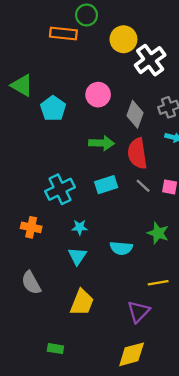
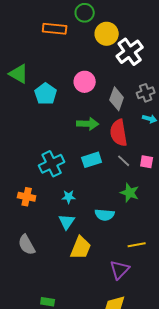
green circle: (87, 15) -> (85, 13), moved
green star: (158, 233) -> (130, 193), moved
yellow trapezoid: (82, 302) -> (81, 248), moved

